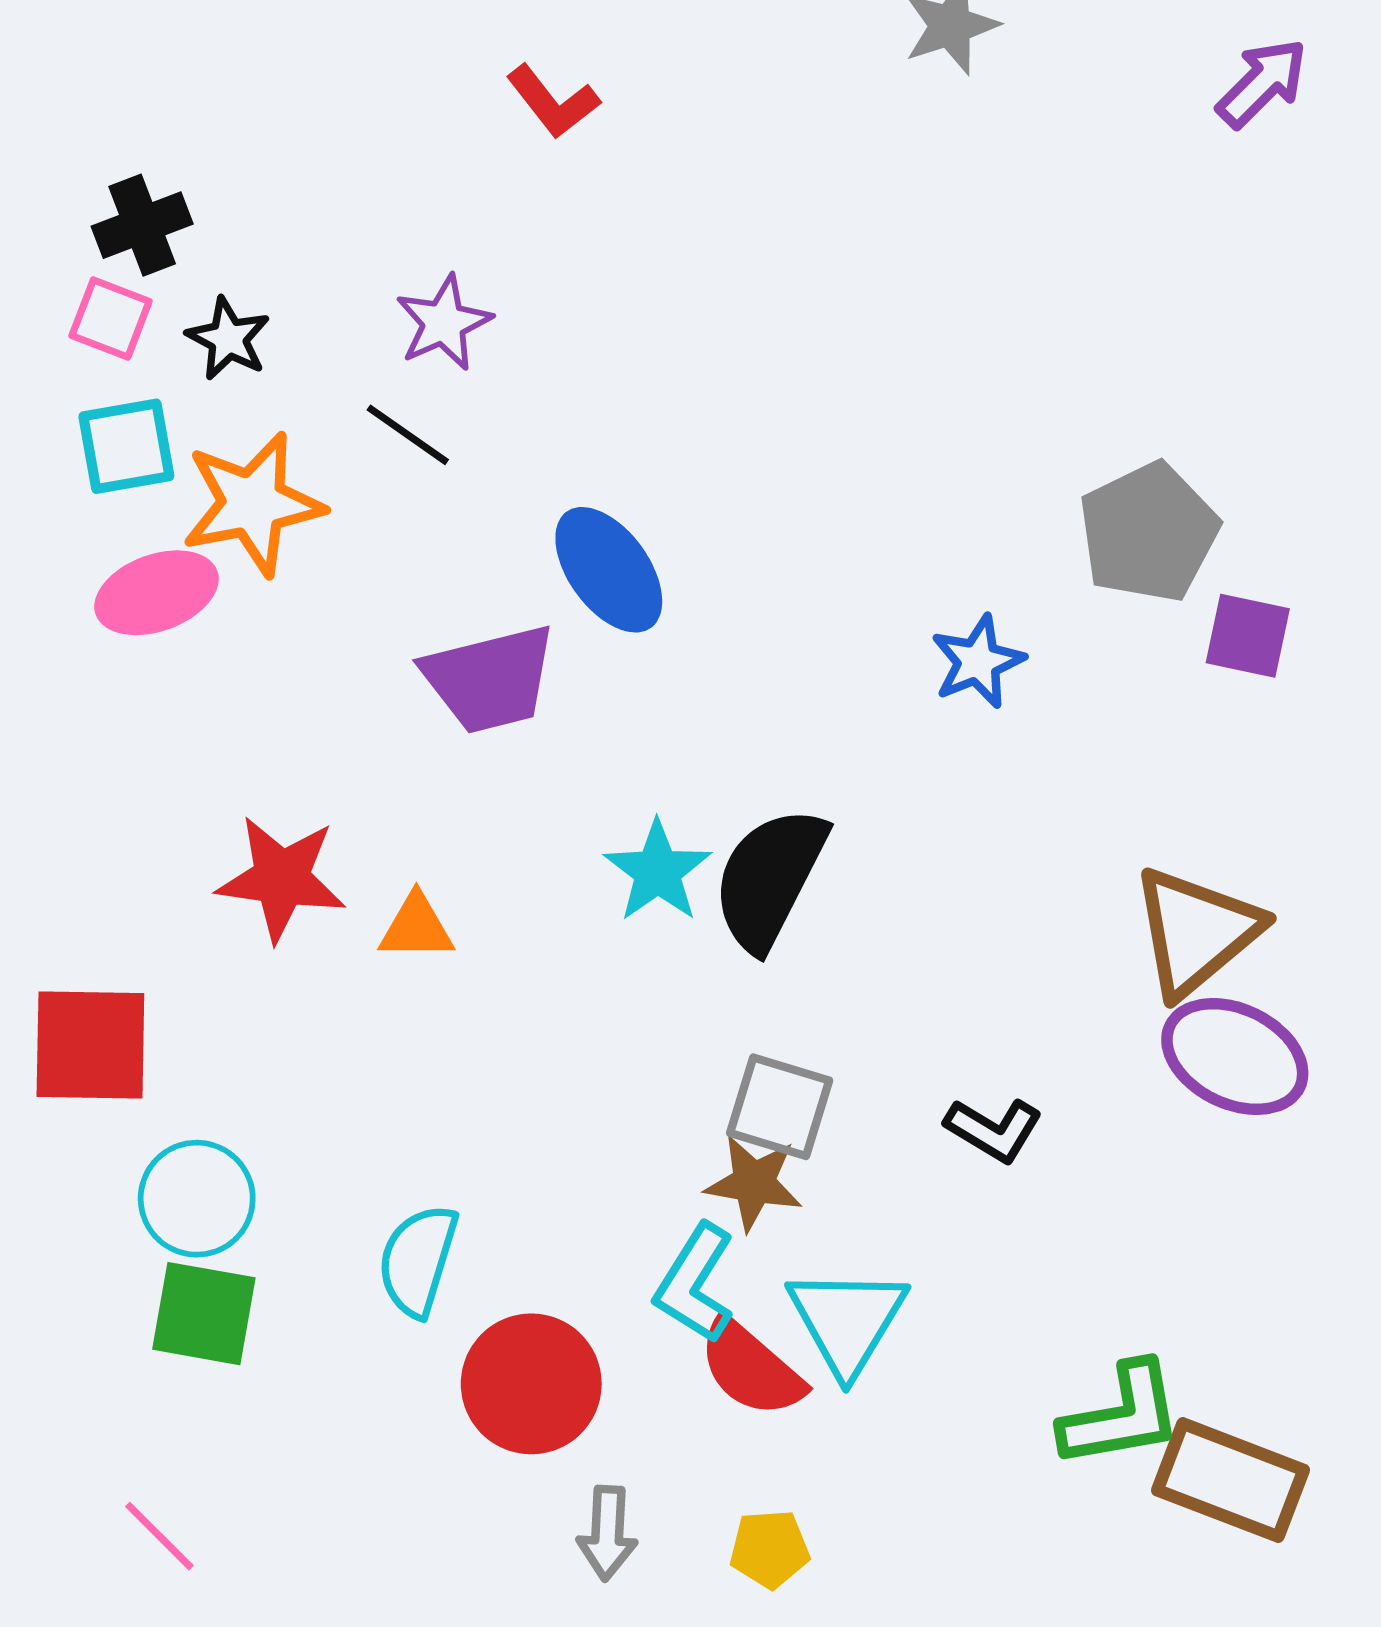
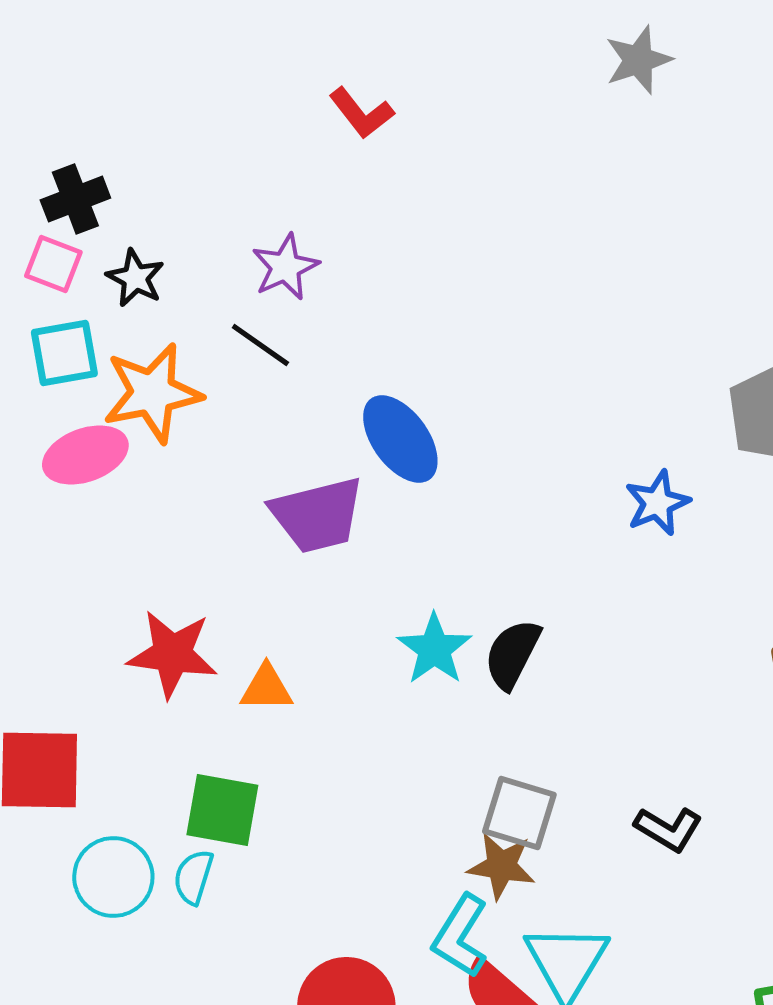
black semicircle: (770, 878) -> (512, 654), size x0.7
cyan semicircle: (418, 1260) -> (193, 877), moved, size x0.7
green square: (204, 1314) -> (222, 810), moved

